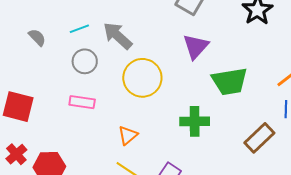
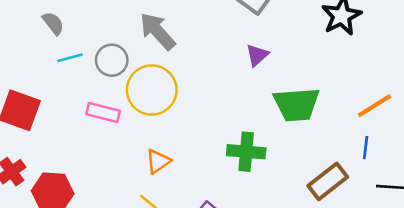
cyan line: (79, 29) -> (70, 58), moved
purple triangle: (196, 47) -> (257, 55), size x0.7
yellow circle: (142, 78) -> (152, 90), moved

